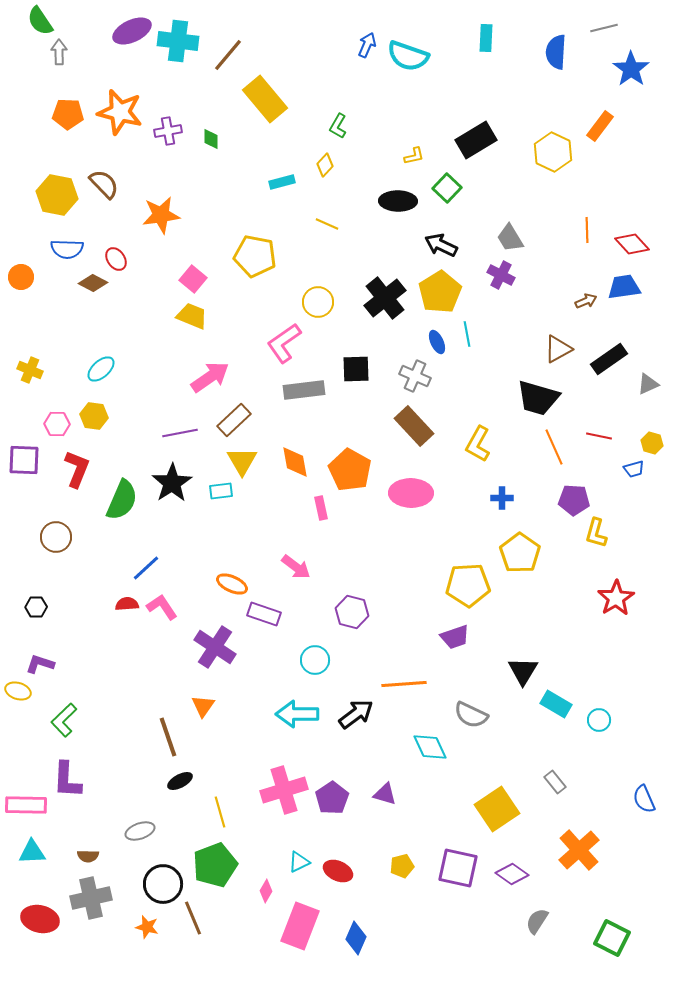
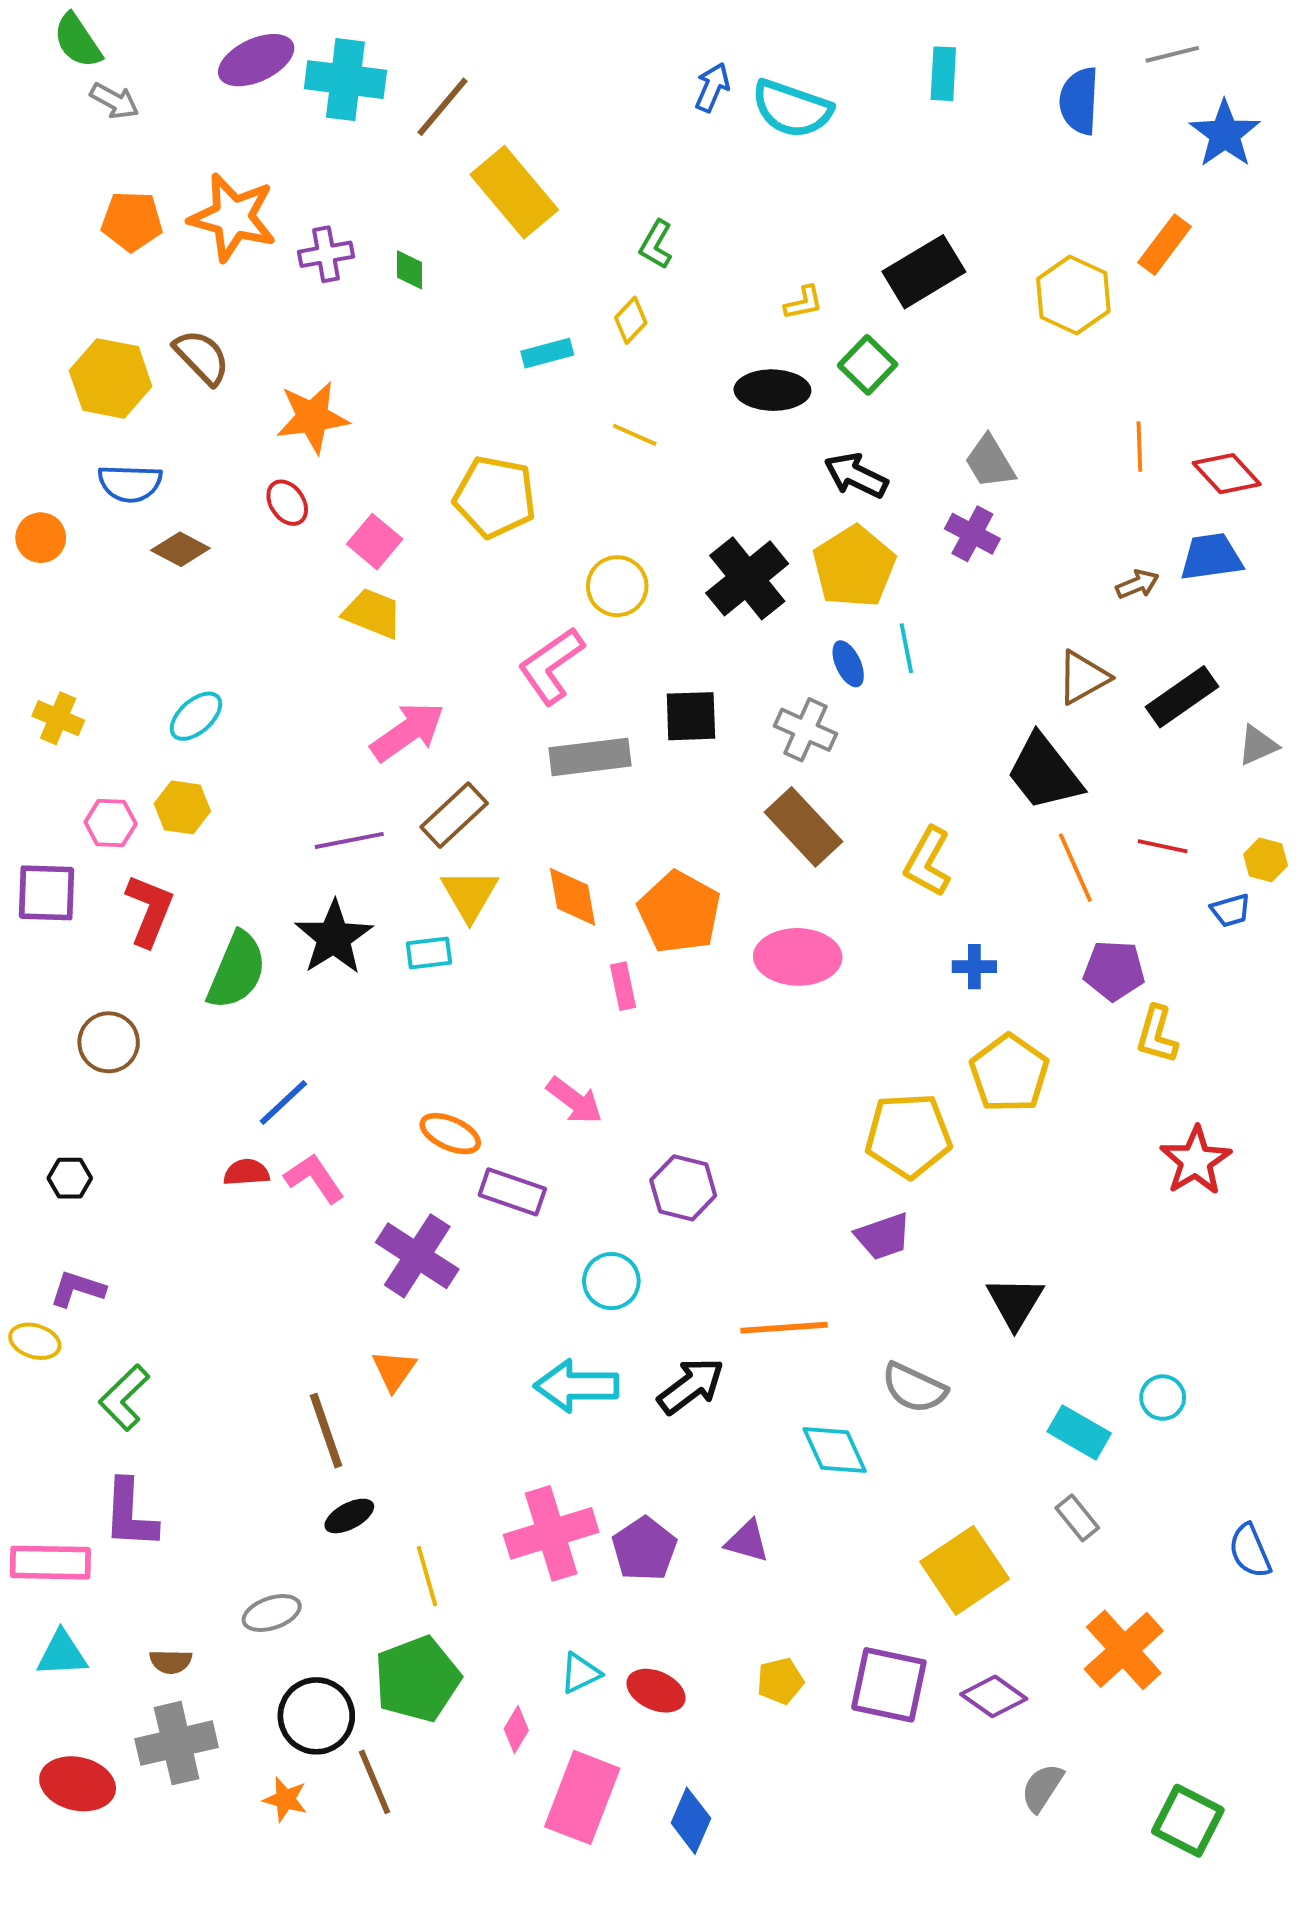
gray arrow: (59, 52) -> (114, 101), turned 120
red ellipse: (116, 259) -> (287, 503), moved
black trapezoid: (538, 398) -> (1044, 773), turned 36
cyan rectangle: (556, 704) -> (1079, 1432), moved

